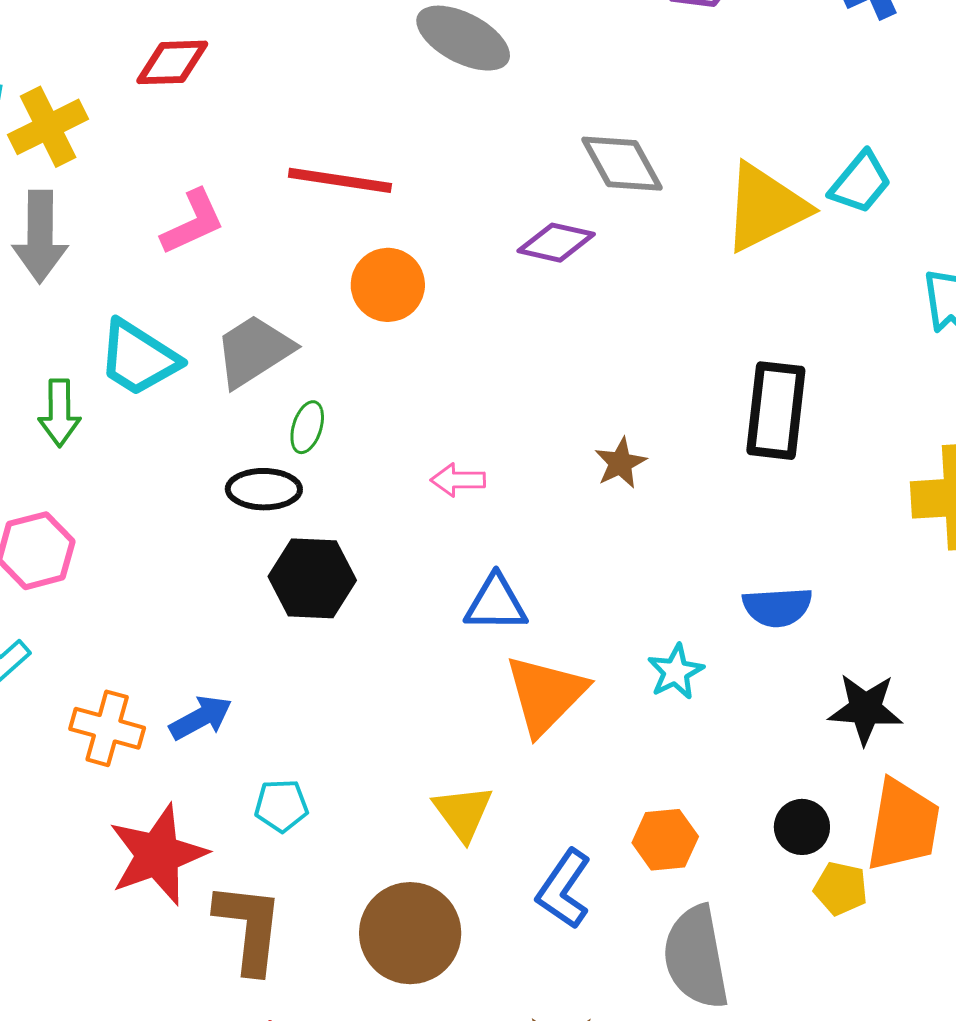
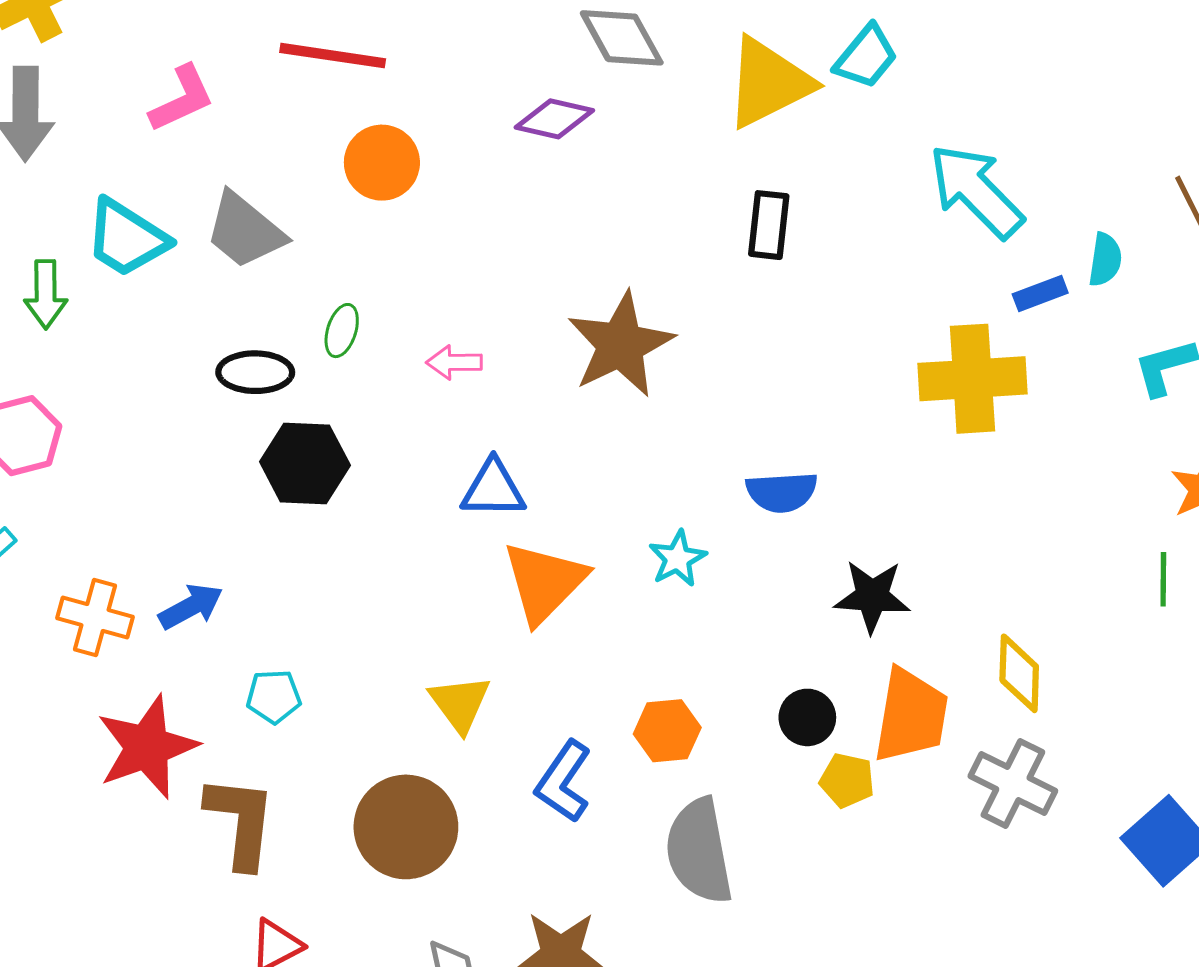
gray trapezoid: (254, 351) -> (245, 231), turned -108
black rectangle: (776, 411) -> (769, 225), moved, size x0.7
green ellipse: (307, 427) -> (342, 331), moved
brown star: (620, 463) -> (621, 345), size x2.0

